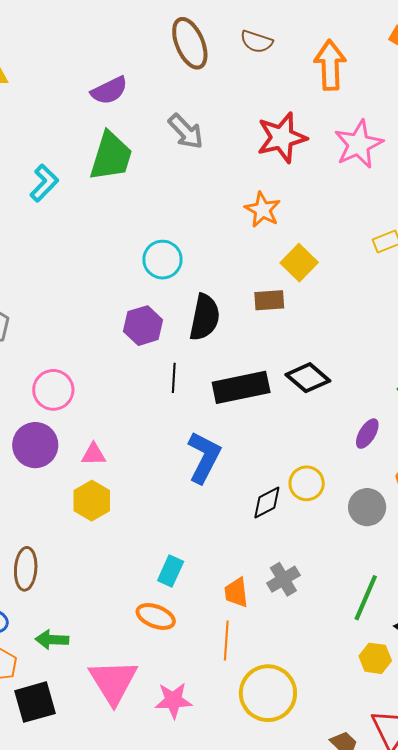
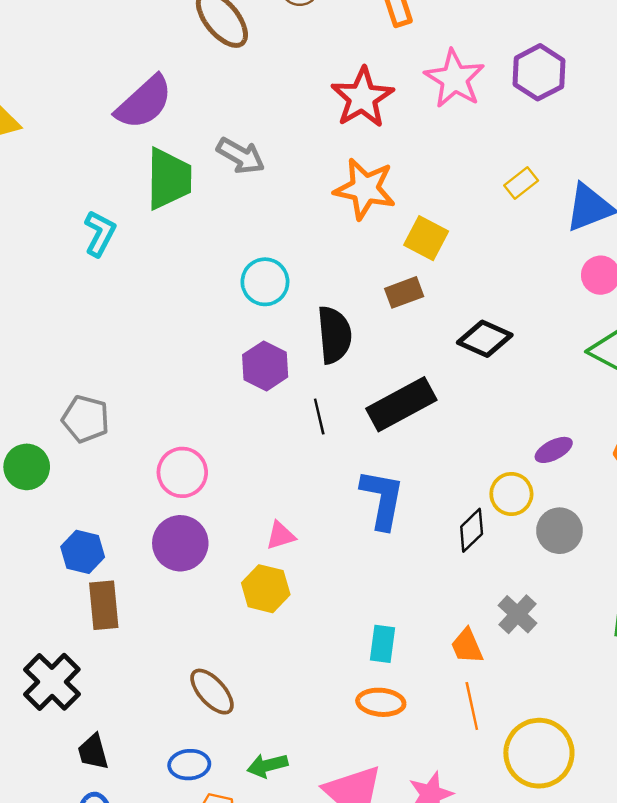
purple semicircle: (109, 91) -> (144, 102), size x1.4
gray arrow: (186, 131) -> (241, 156), moved
orange star: (263, 210) -> (365, 189), size x1.4
black diamond: (308, 378) -> (485, 339), moved
purple ellipse: (367, 434) -> (554, 450), moved, turned 48
pink triangle: (94, 454) -> (281, 536), moved
gray circle: (367, 507) -> (559, 531), moved
brown ellipse: (26, 569) -> (212, 692), turned -30

